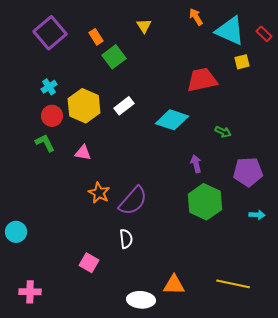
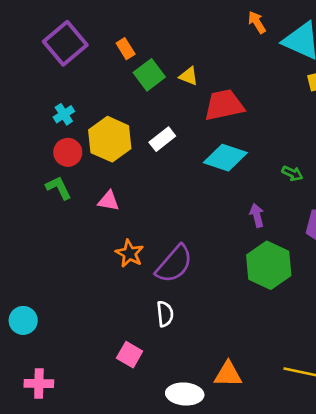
yellow triangle: (144, 26) -> (189, 76), moved, turned -35
red trapezoid: (202, 80) -> (224, 105), moved
cyan circle: (16, 232) -> (23, 320), moved
pink square: (89, 263) -> (130, 355), moved

